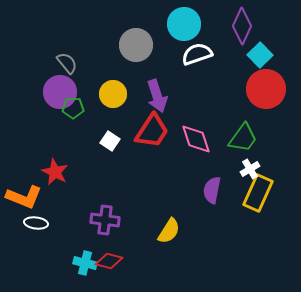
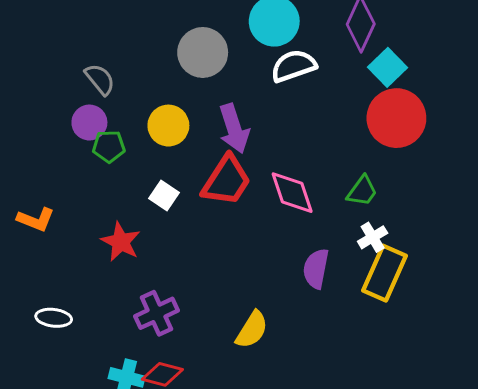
purple circle: (60, 92) -> (89, 123), size x0.7
green trapezoid: (243, 138) -> (362, 191), size x0.7
red star: (55, 172) -> (121, 242), moved
orange L-shape: (24, 197) -> (36, 219), moved, size x0.7
purple cross: (105, 220) -> (156, 313), turned -32

